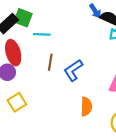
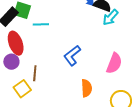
brown line: (50, 62) -> (35, 73), moved

